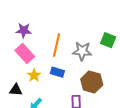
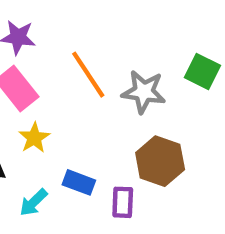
orange line: (57, 45) -> (88, 75), turned -50
blue rectangle: (57, 72) -> (79, 182), moved

